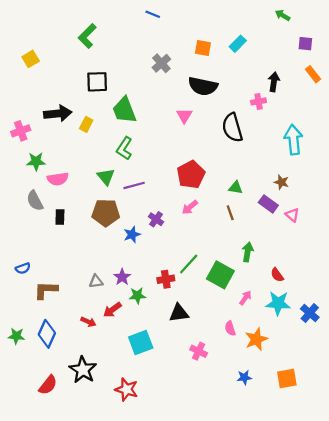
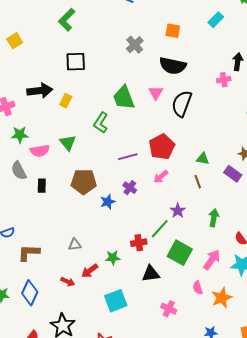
cyan rectangle: (238, 44) -> (216, 20), moved
green trapezoid: (124, 110) -> (124, 98), moved
black semicircle: (232, 128) -> (182, 104), moved, turned 36
green triangle: (106, 177) -> (68, 143), moved
purple line: (134, 185) -> (128, 157), moved
green square: (220, 275) -> (180, 253), moved
purple star: (122, 277) -> (178, 211), moved
pink arrow: (245, 298) -> (212, 260), size x1.5

